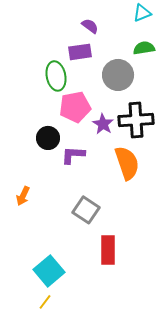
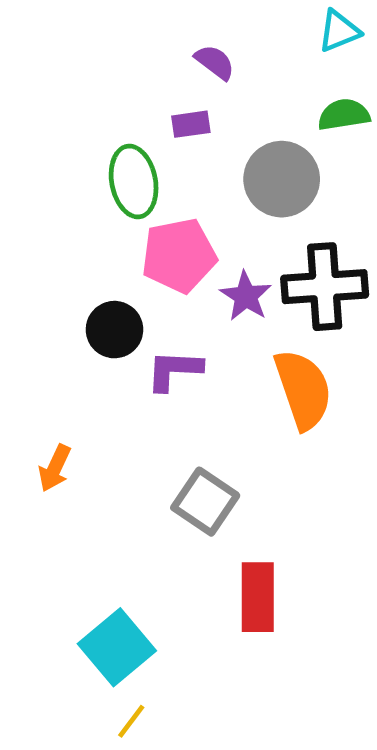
purple rectangle: (80, 52) -> (191, 124), size x0.7
yellow line: (45, 302) -> (131, 721), moved

